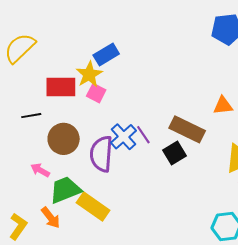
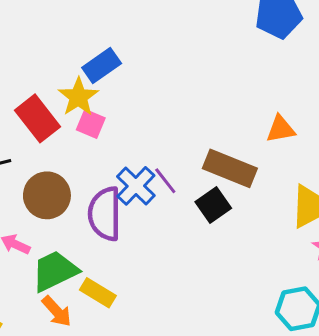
red rectangle: (61, 87) -> (37, 118), turned 56
yellow rectangle: (93, 206) -> (98, 293), size x0.7
orange arrow: (51, 218) -> (57, 311), moved

